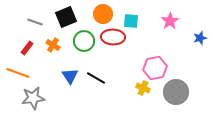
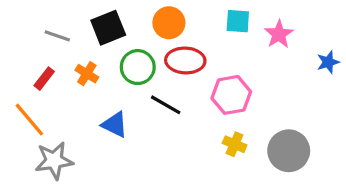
cyan square: (131, 21) -> (238, 21), moved
pink hexagon: (155, 68) -> (231, 95), moved
orange line: (18, 73) -> (29, 120), turned 30
blue triangle: (70, 76) -> (115, 125), turned -30
black line: (96, 78) -> (166, 105), moved

